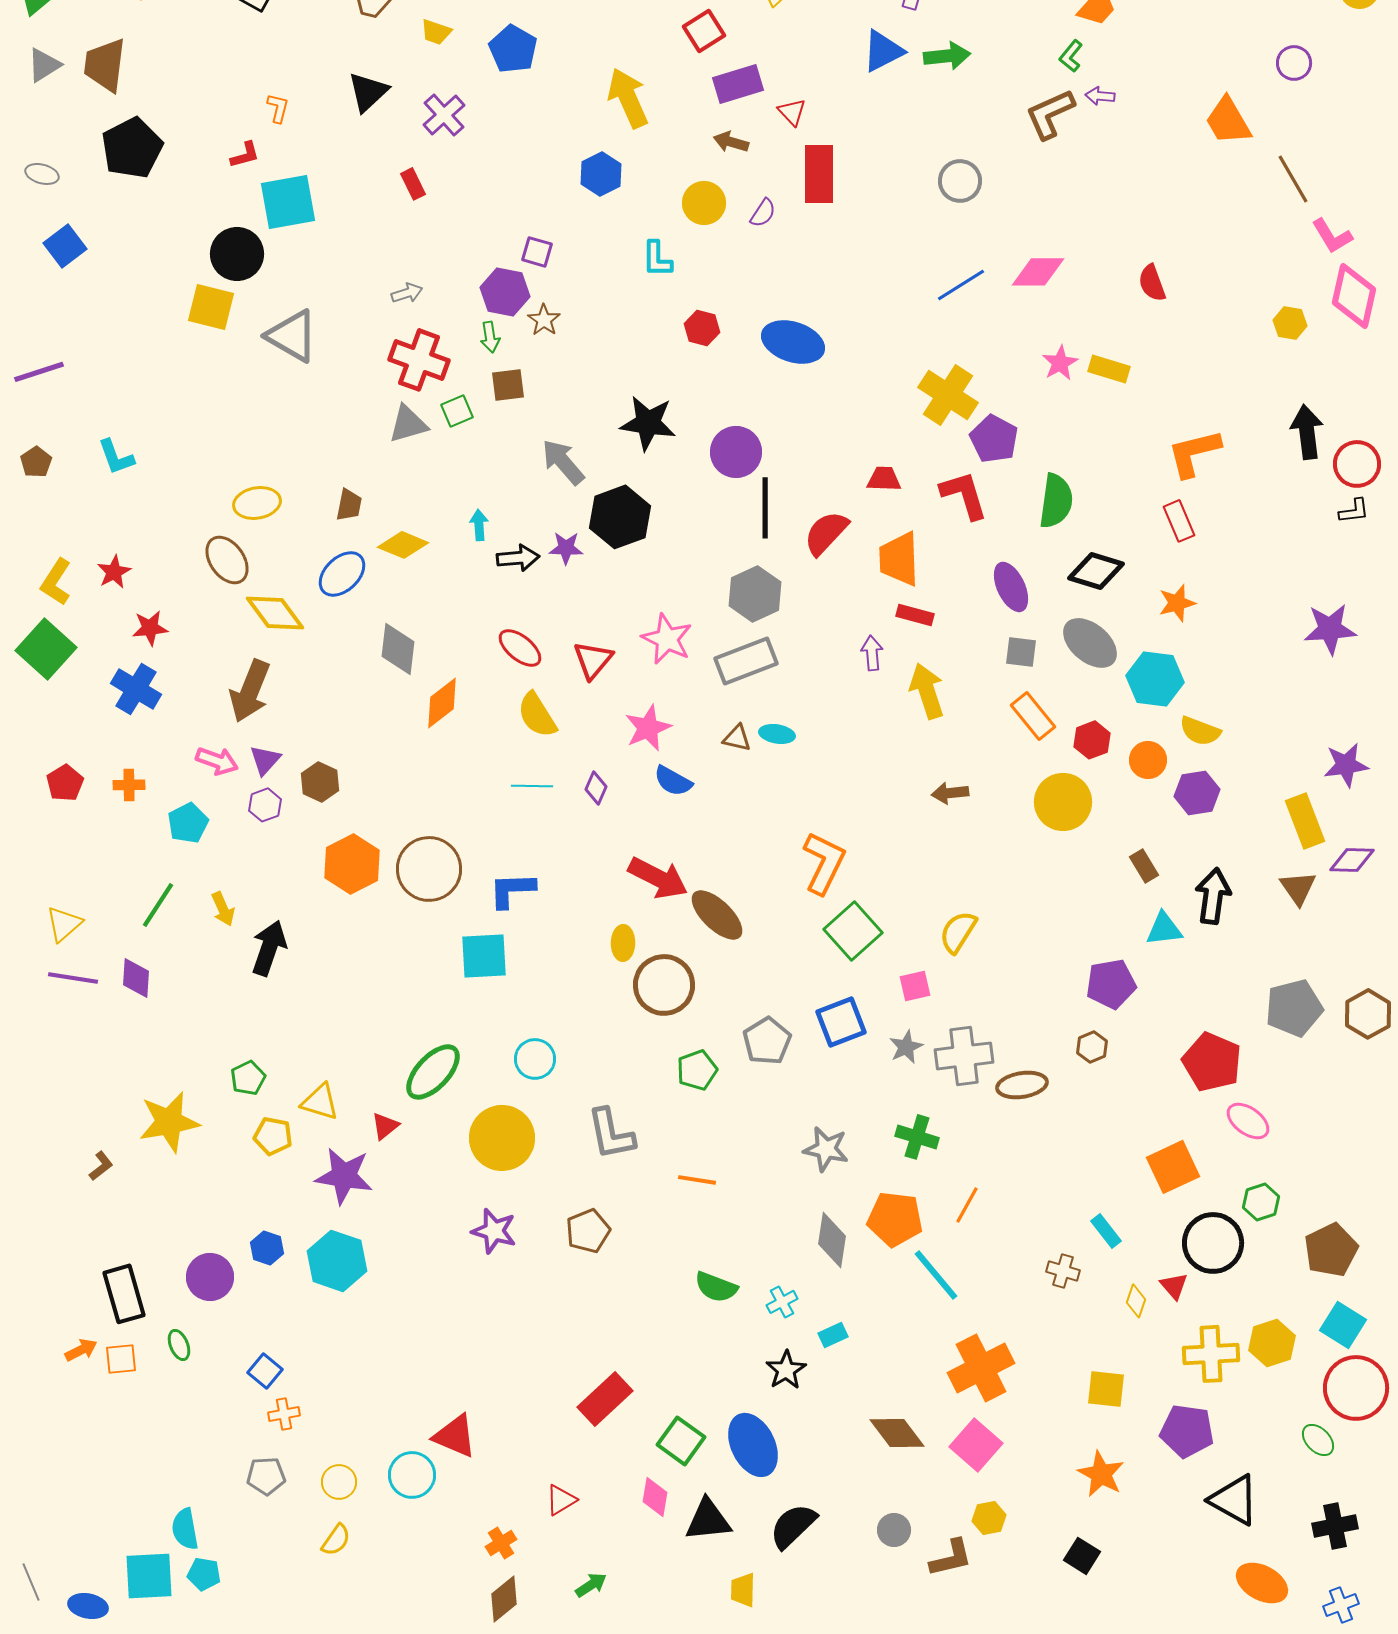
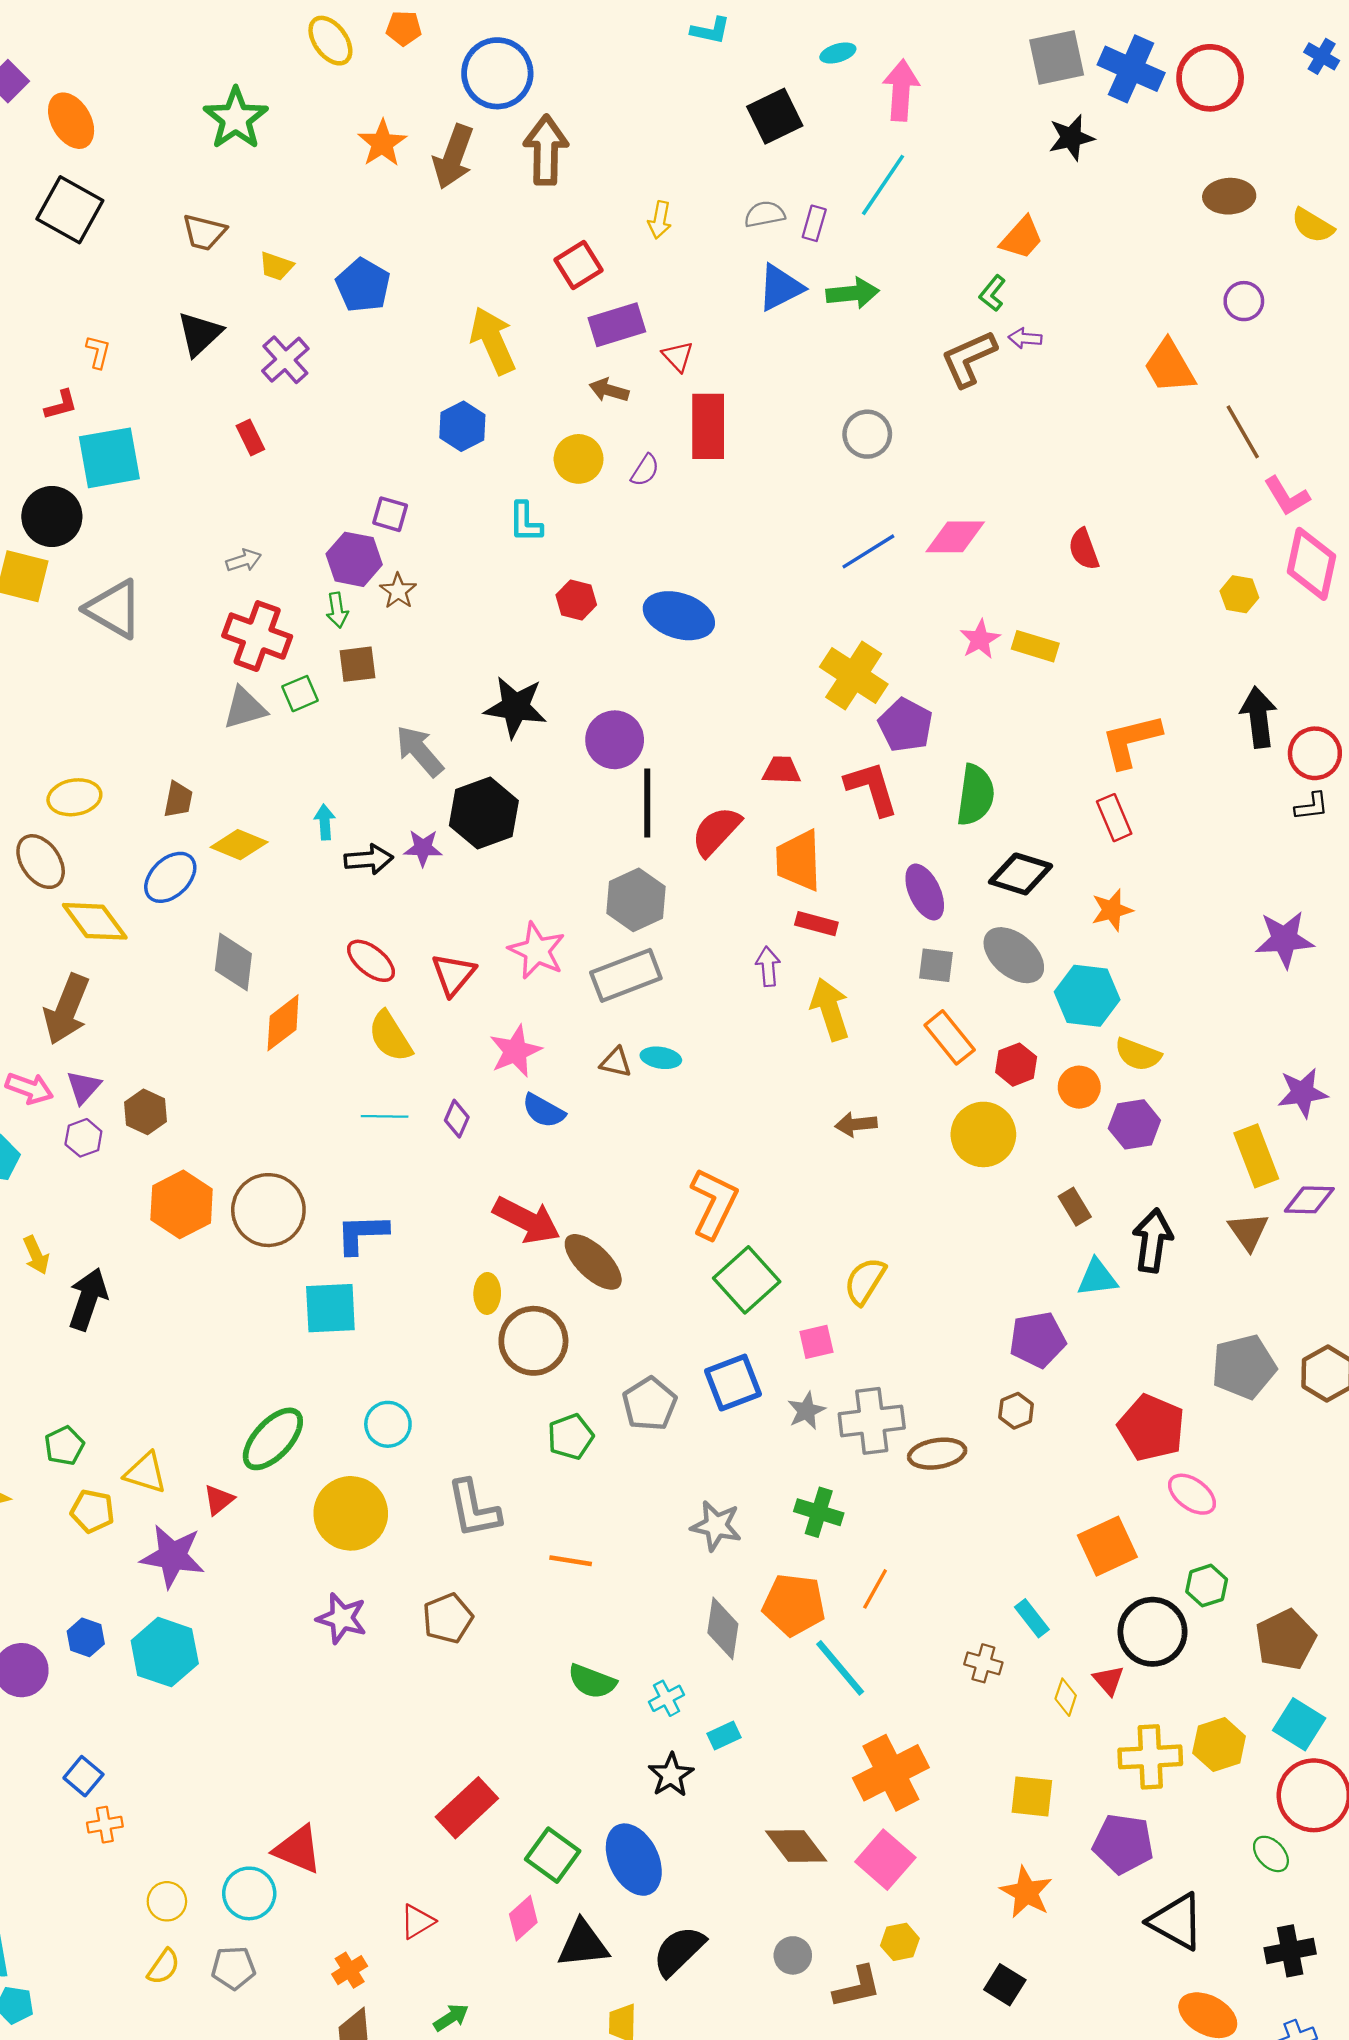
gray pentagon: (266, 1476) -> (233, 1968), moved
pink diamond: (655, 1497) -> (523, 1918), turned 39

